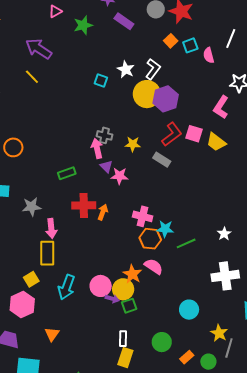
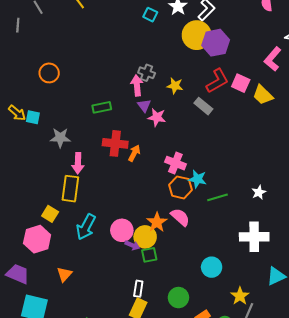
yellow square: (31, 279) -> (50, 214), turned -35

